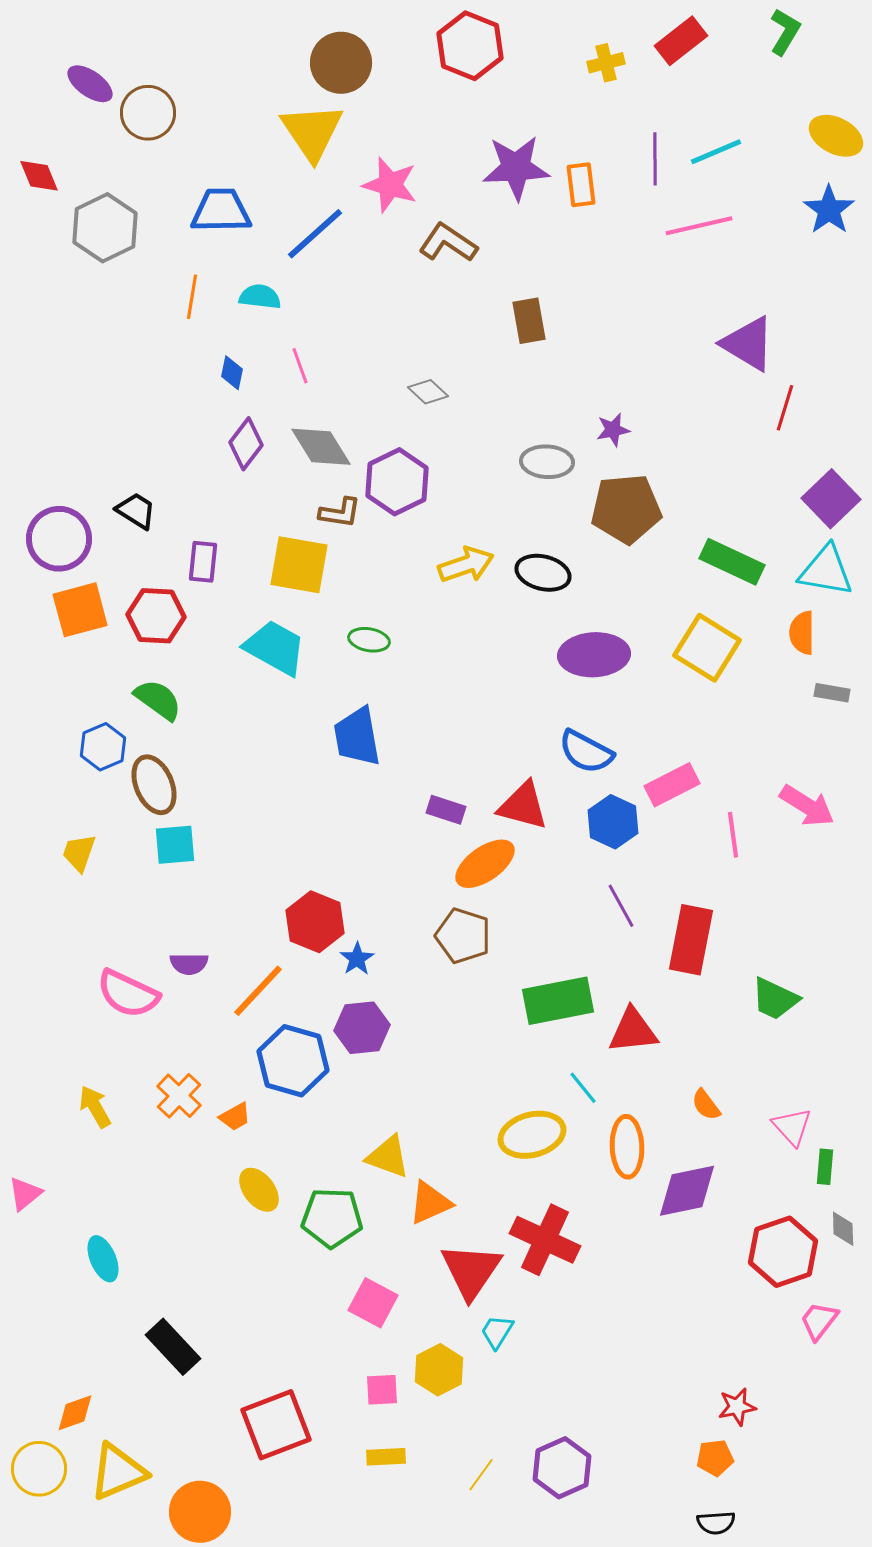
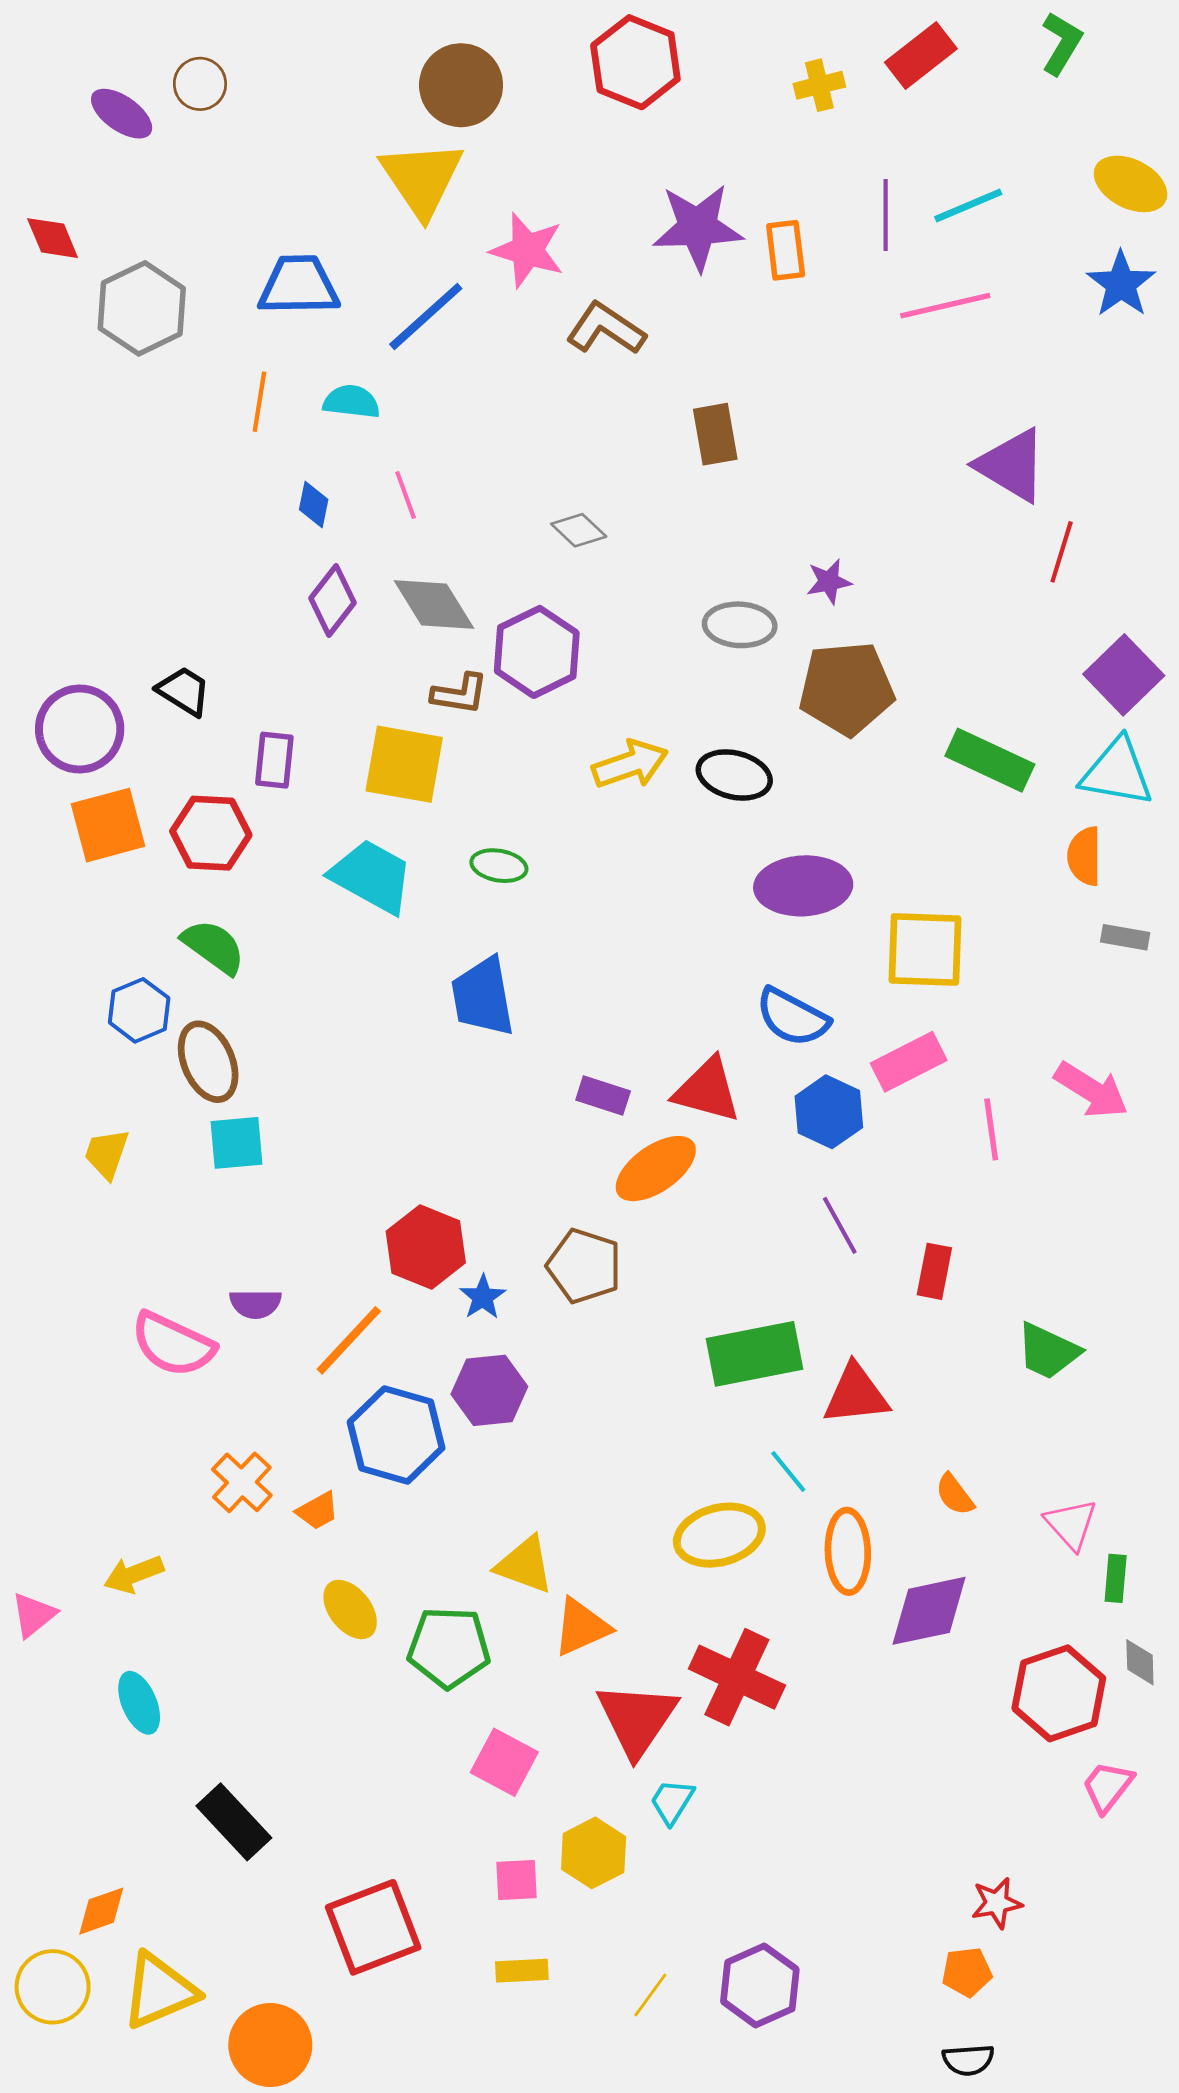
brown circle: (148, 113) -> (200, 84), moved, size x0.7
yellow square: (707, 648) -> (925, 949), moved, turned -30
brown pentagon: (463, 936) -> (584, 1266), moved
red rectangle: (691, 940) -> (934, 1271), size x0.6
yellow arrow: (95, 1107) -> (134, 1574), moved, turned -81

